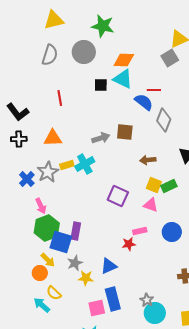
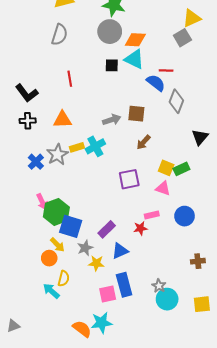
gray circle: (84, 52) -> (110, 32), moved
brown arrow: (148, 160) -> (144, 142), moved, turned -42
purple square: (118, 196) -> (129, 179), turned -35
pink arrow: (41, 206) -> (42, 202), moved
purple rectangle: (76, 231) -> (107, 229), moved, turned 36
yellow semicircle: (54, 293) -> (64, 279), turned -119

